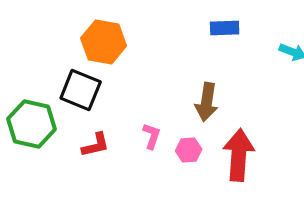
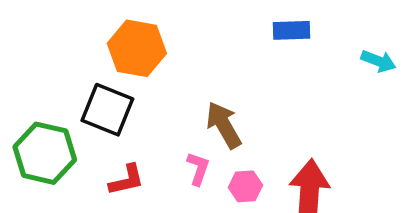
brown arrow: (207, 102) -> (224, 125), moved, turned 141

